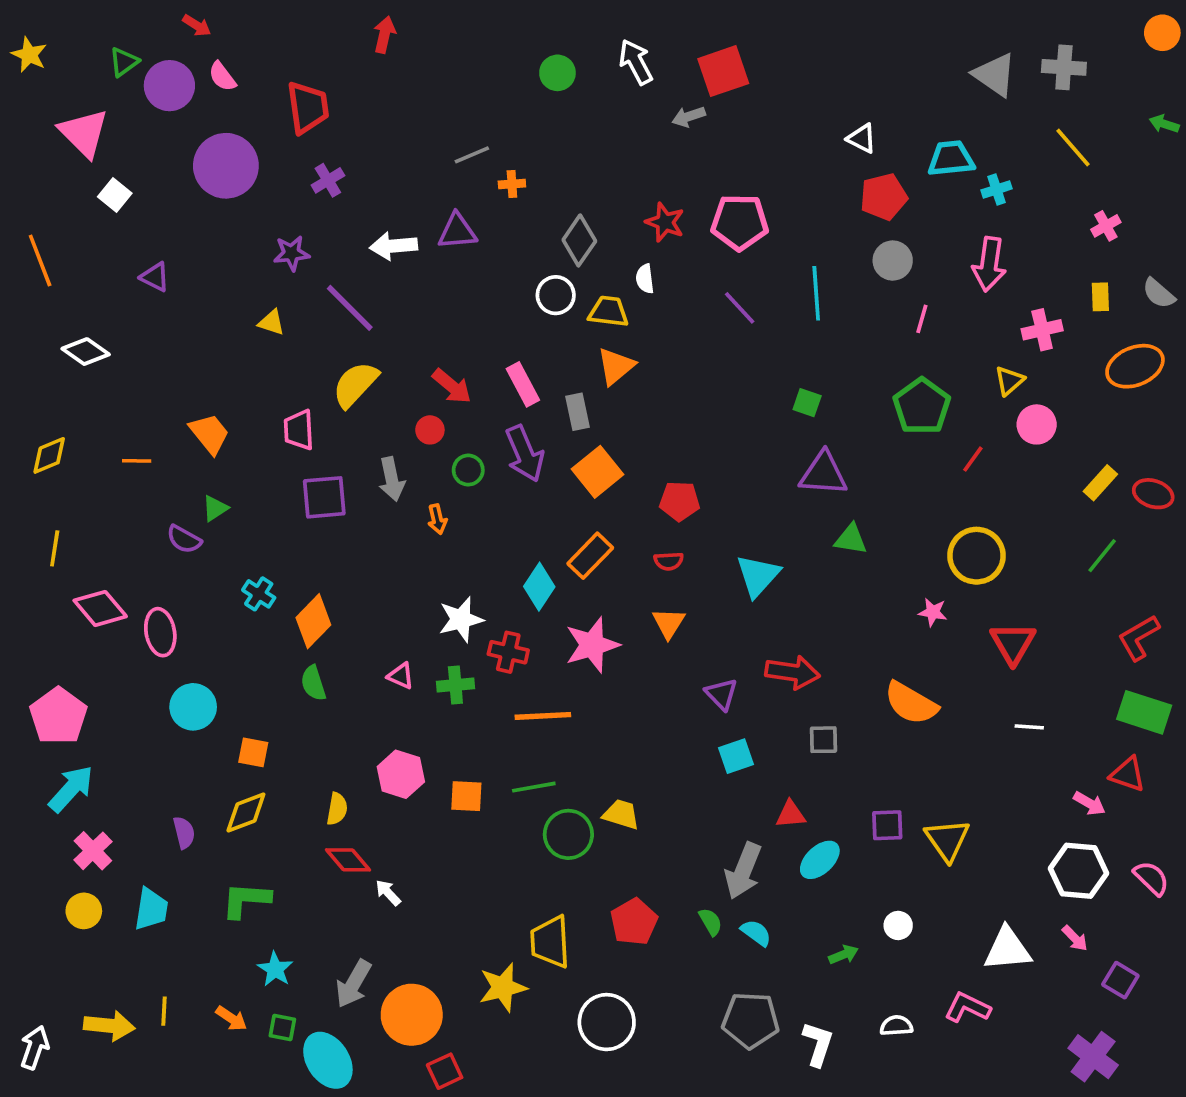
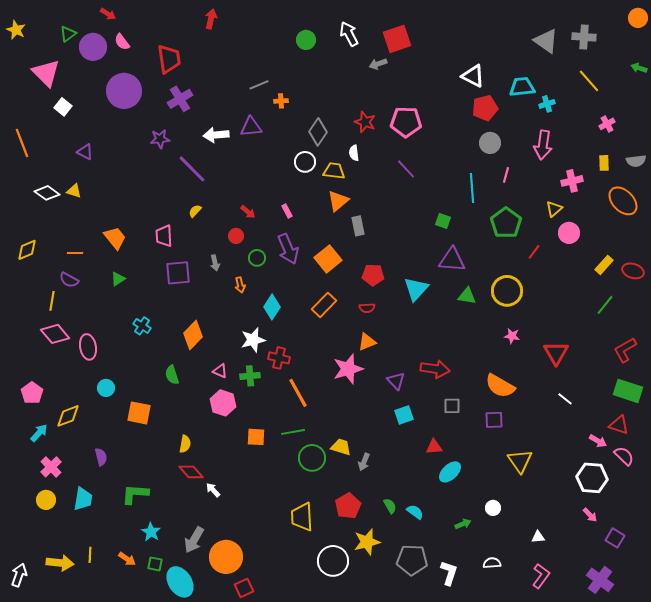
white triangle: (862, 138) -> (473, 76), size x1.4
purple cross: (328, 180) -> (180, 99), size x1.4
cyan line: (816, 293) -> (472, 188), moved
gray semicircle: (1159, 293) -> (636, 161), turned -48
yellow triangle: (271, 322) -> (74, 191), moved
orange ellipse: (1135, 366) -> (623, 201), turned 68
yellow semicircle: (355, 384) -> (195, 211), size x0.5
pink rectangle: (523, 384) -> (287, 211), size x0.6
red arrow: (452, 386) -> (248, 212), size x0.7
gray rectangle: (578, 412) -> (358, 226), moved
gray arrow: (392, 479) -> (215, 263), size x0.7
purple semicircle: (184, 539) -> (69, 280), moved
yellow line: (55, 548) -> (52, 301), moved
yellow circle: (976, 556) -> (507, 291), moved
cyan triangle: (758, 576) -> (416, 289), moved
cyan diamond: (539, 587) -> (272, 307), moved
orange diamond: (313, 621) -> (193, 335), moved
orange triangle: (669, 623) -> (367, 342), turned 36
pink star: (592, 645) -> (348, 369), moved
cyan circle: (193, 707) -> (106, 388), size x0.7
pink pentagon: (58, 716) -> (32, 393), size x0.7
orange line: (543, 716) -> (298, 393), turned 64
white line: (1029, 727) -> (565, 399), turned 35
orange square: (253, 752) -> (139, 413), size x1.4
pink hexagon: (401, 774) -> (223, 403), moved
cyan arrow: (71, 789) -> (39, 433), size x0.7
yellow diamond: (246, 813) -> (68, 416), moved
purple square: (887, 825) -> (494, 420), moved
gray arrow: (743, 871) -> (364, 462), moved, size x0.6
pink semicircle: (1151, 878) -> (624, 456), moved
white triangle: (1007, 949) -> (538, 537), moved, size x0.5
yellow star: (503, 987) -> (367, 542), moved
pink L-shape: (967, 1007) -> (541, 576), moved, turned 100

